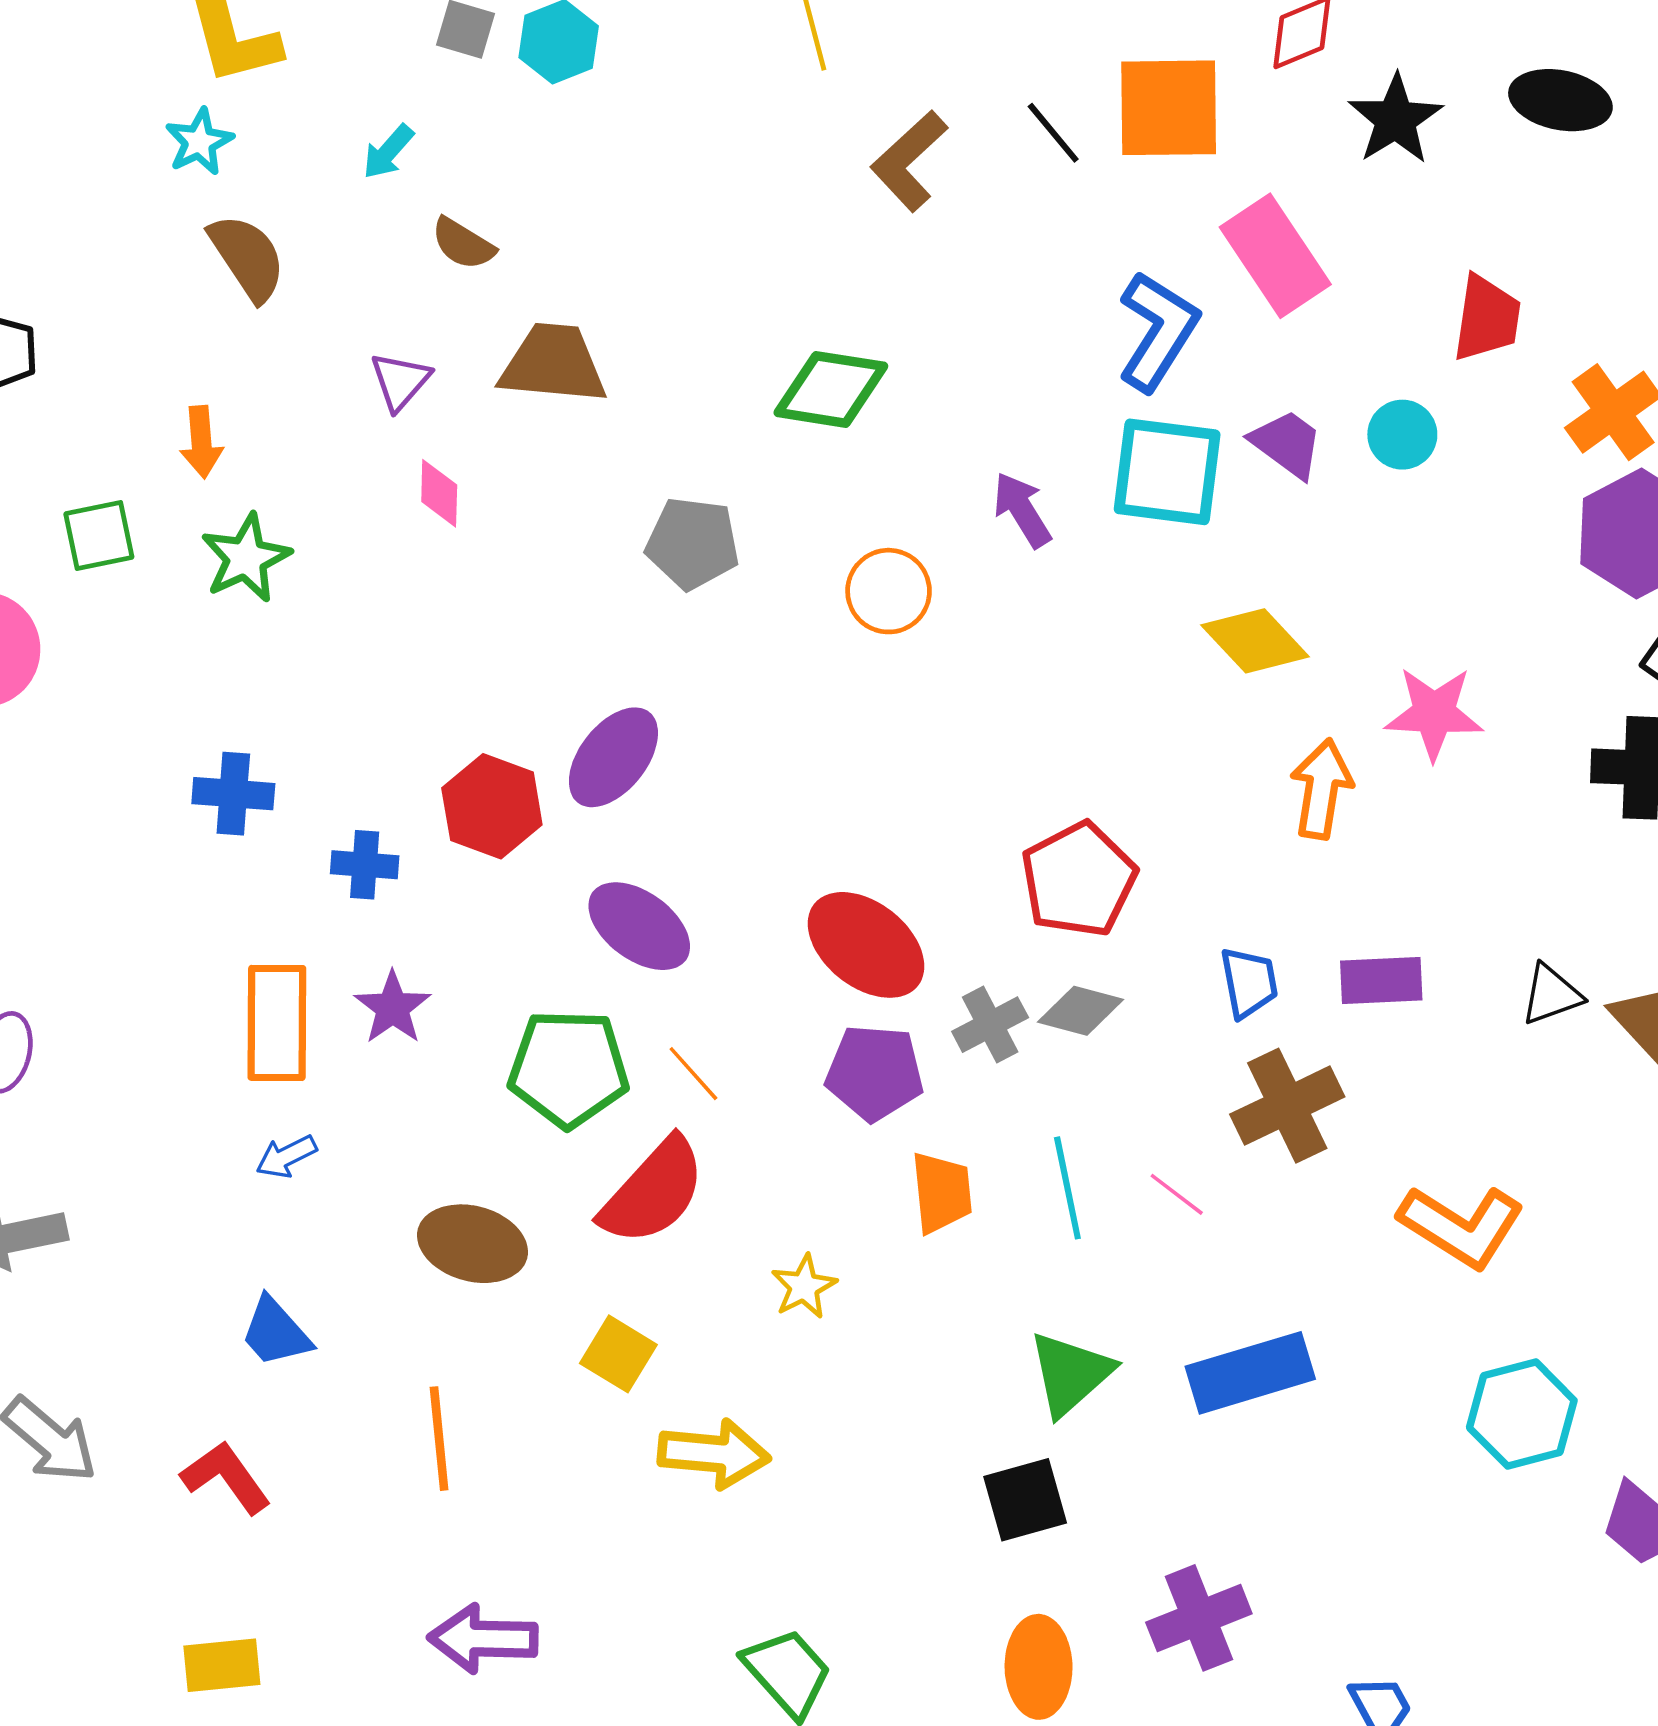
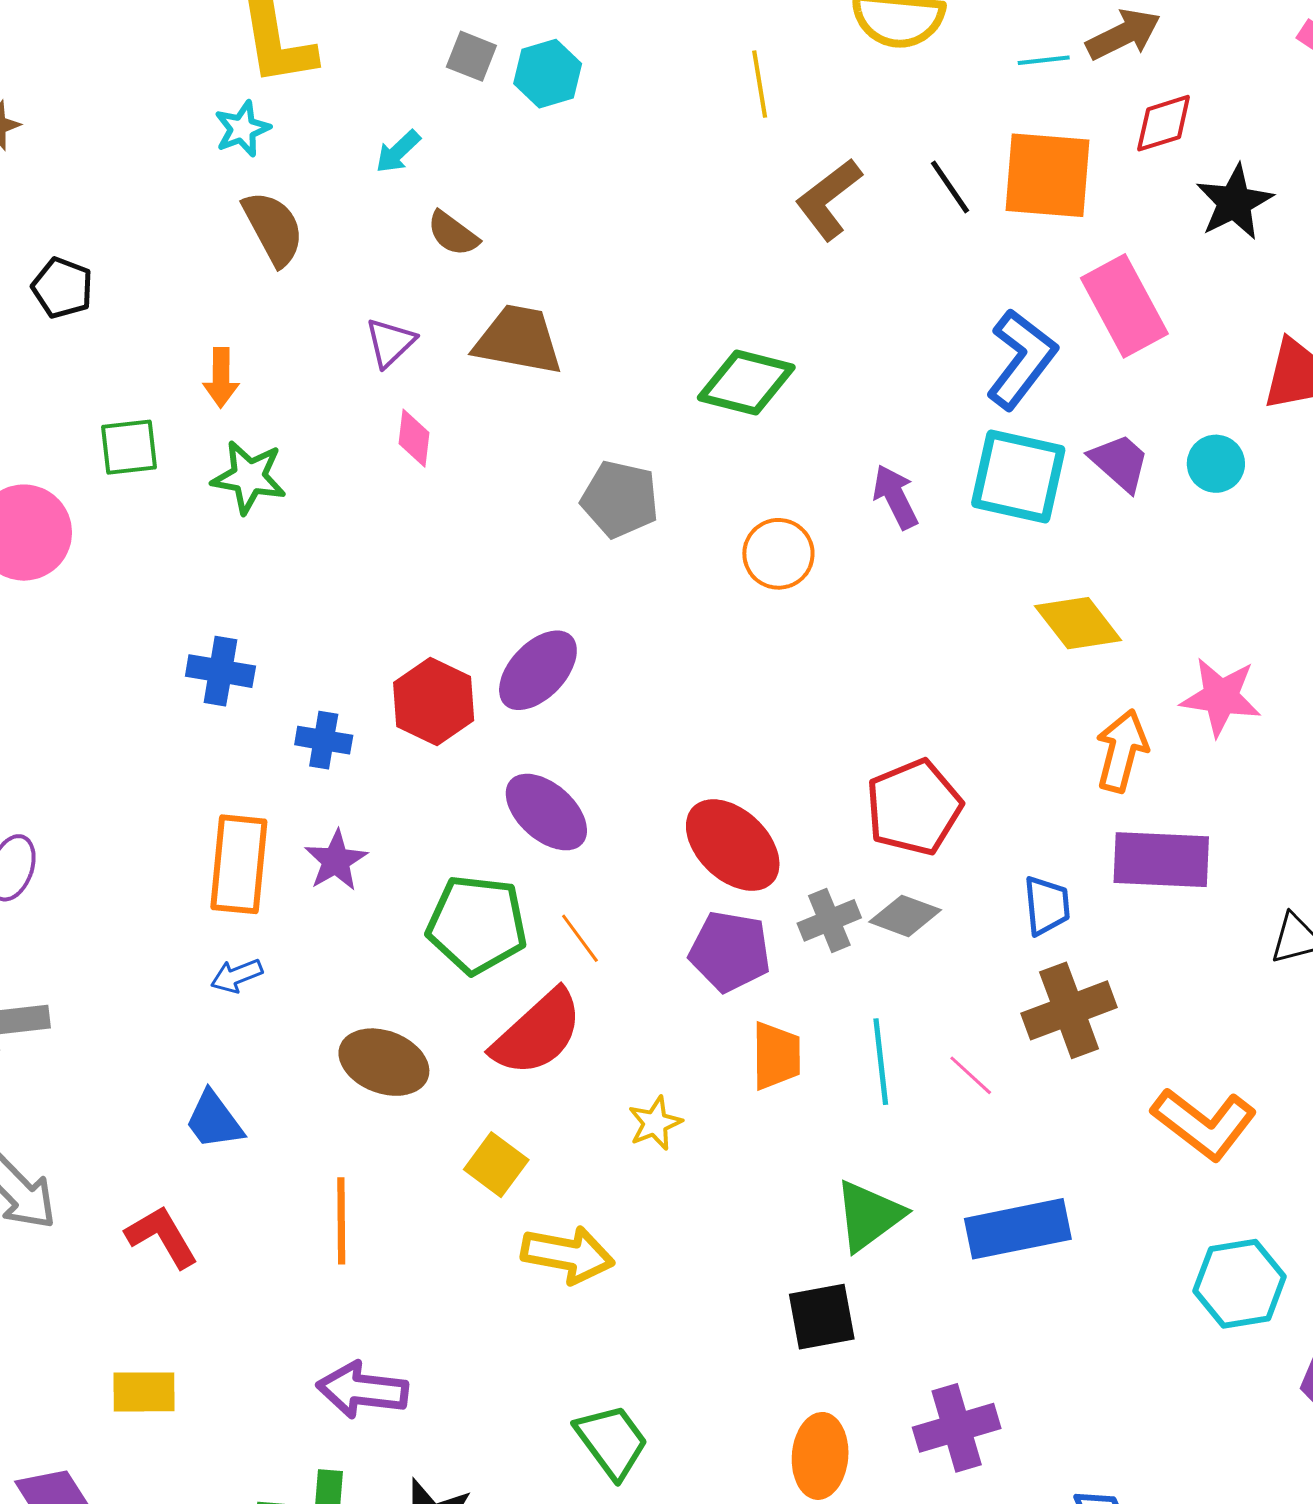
green star: (246, 558) -> (249, 477), turned 30
purple rectangle: (1381, 980) -> (1161, 860), moved, size x1.4

